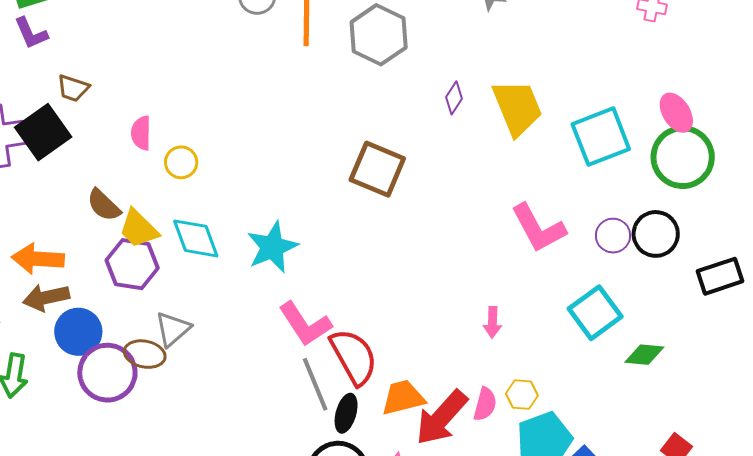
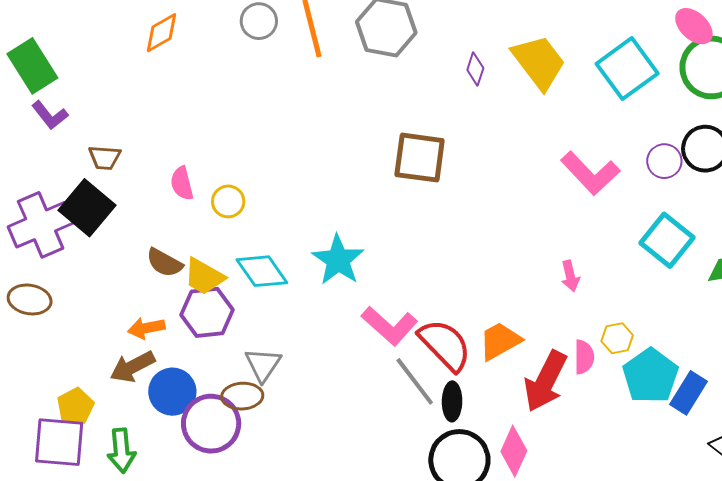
orange arrow: (38, 259) -> (146, 328), moved, size x0.7
orange trapezoid: (403, 398) -> (500, 341), moved

